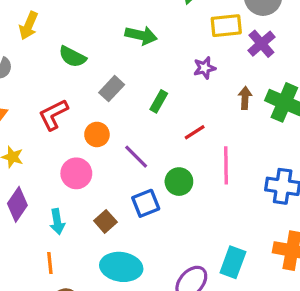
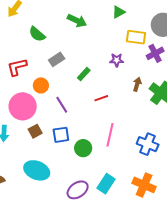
green arrow: (141, 35) -> (77, 21), moved
pink line: (226, 165) -> (110, 135), moved
pink circle: (76, 173) -> (23, 106), size x1.4
green circle: (179, 182) -> (83, 148), moved
brown square: (105, 221) -> (35, 131), moved

